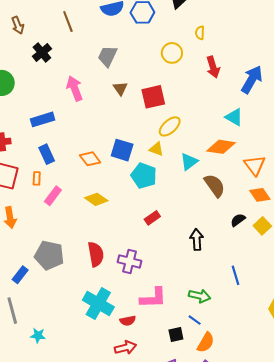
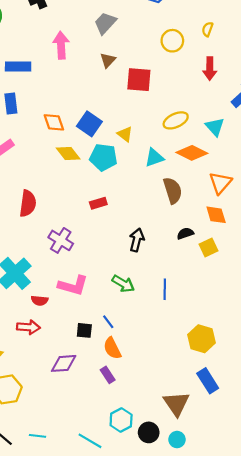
yellow ellipse: (170, 126) -> (176, 120), moved
cyan pentagon: (144, 176) -> (103, 157), turned -30
yellow diamond: (96, 199) -> (68, 154), moved
red semicircle: (96, 254) -> (28, 203), moved
green arrow: (200, 296) -> (123, 284), moved
orange semicircle: (206, 342) -> (112, 348), turned 105

